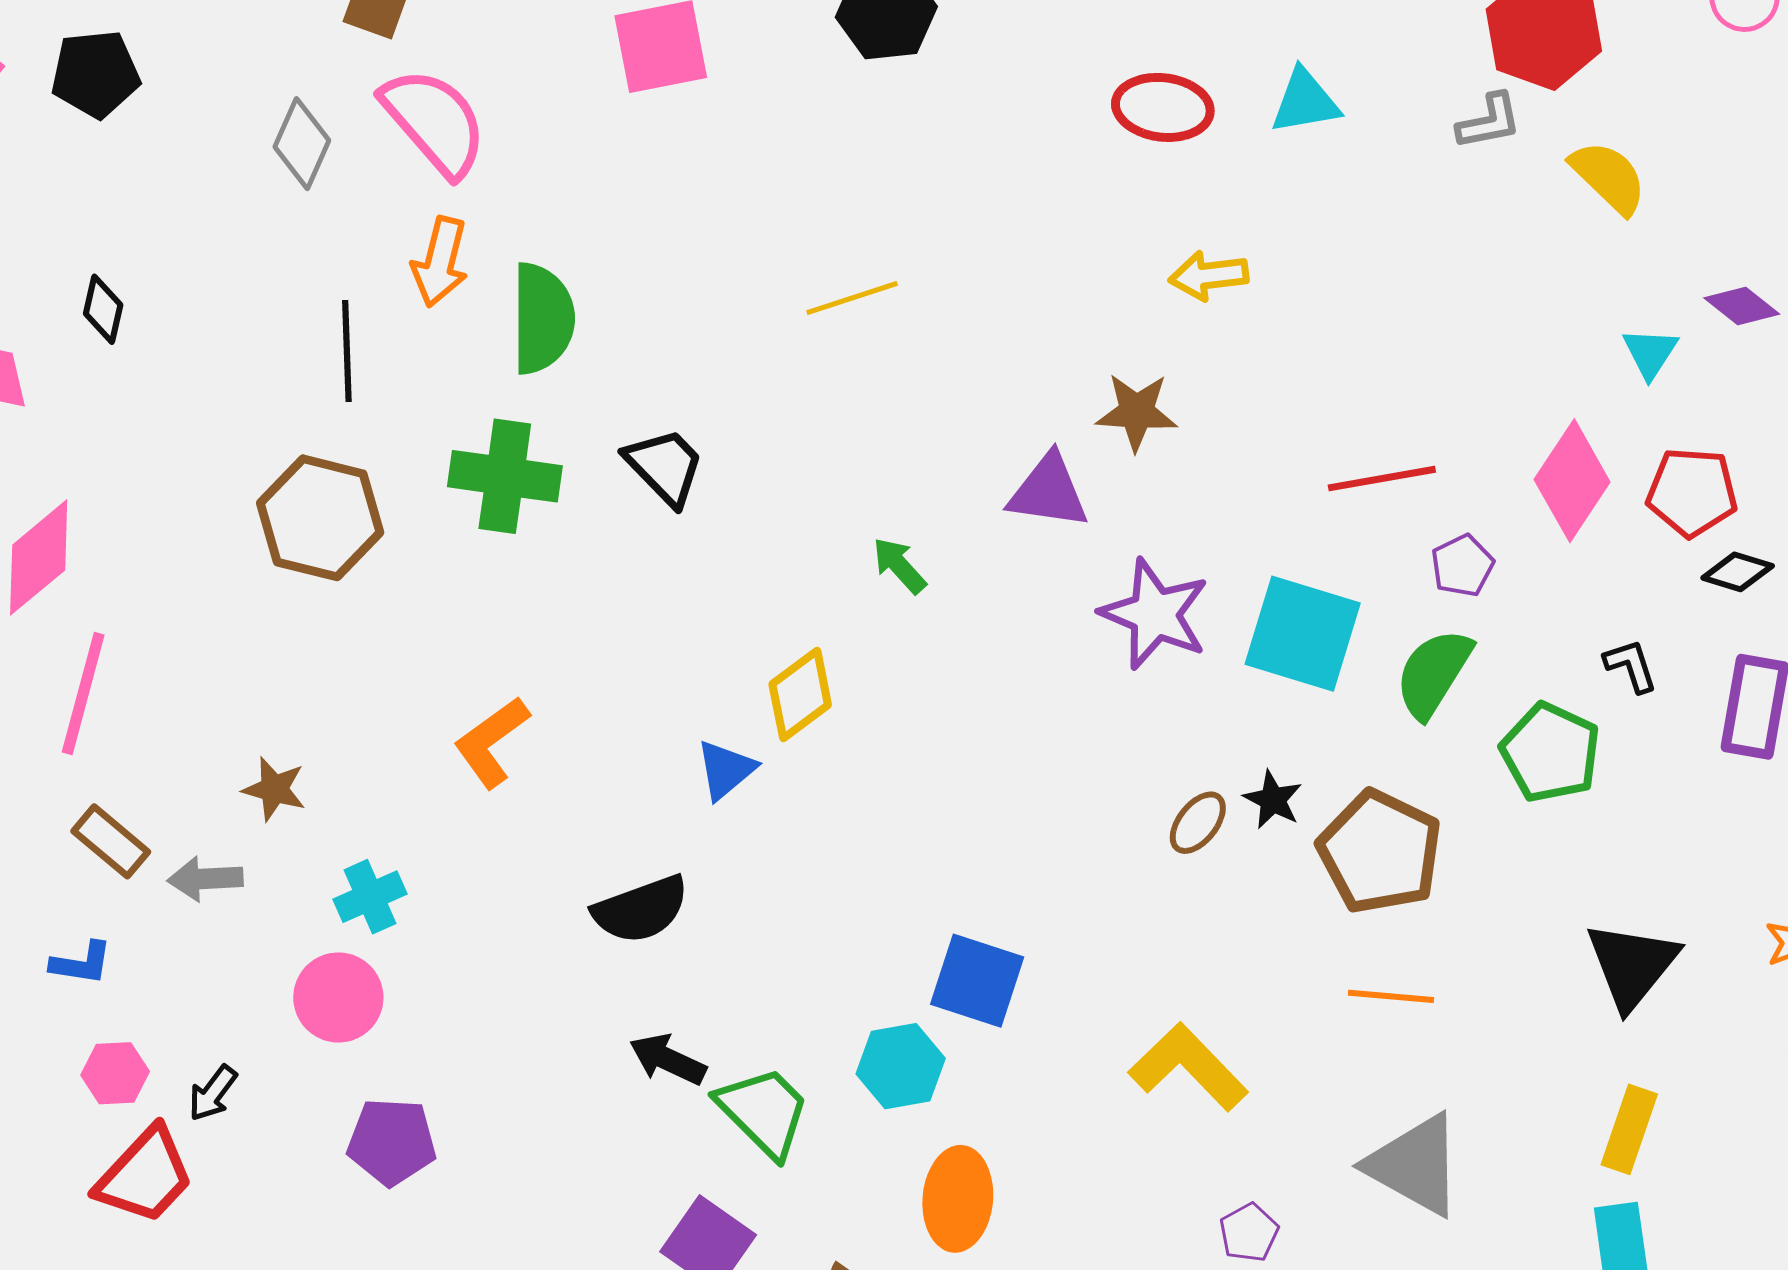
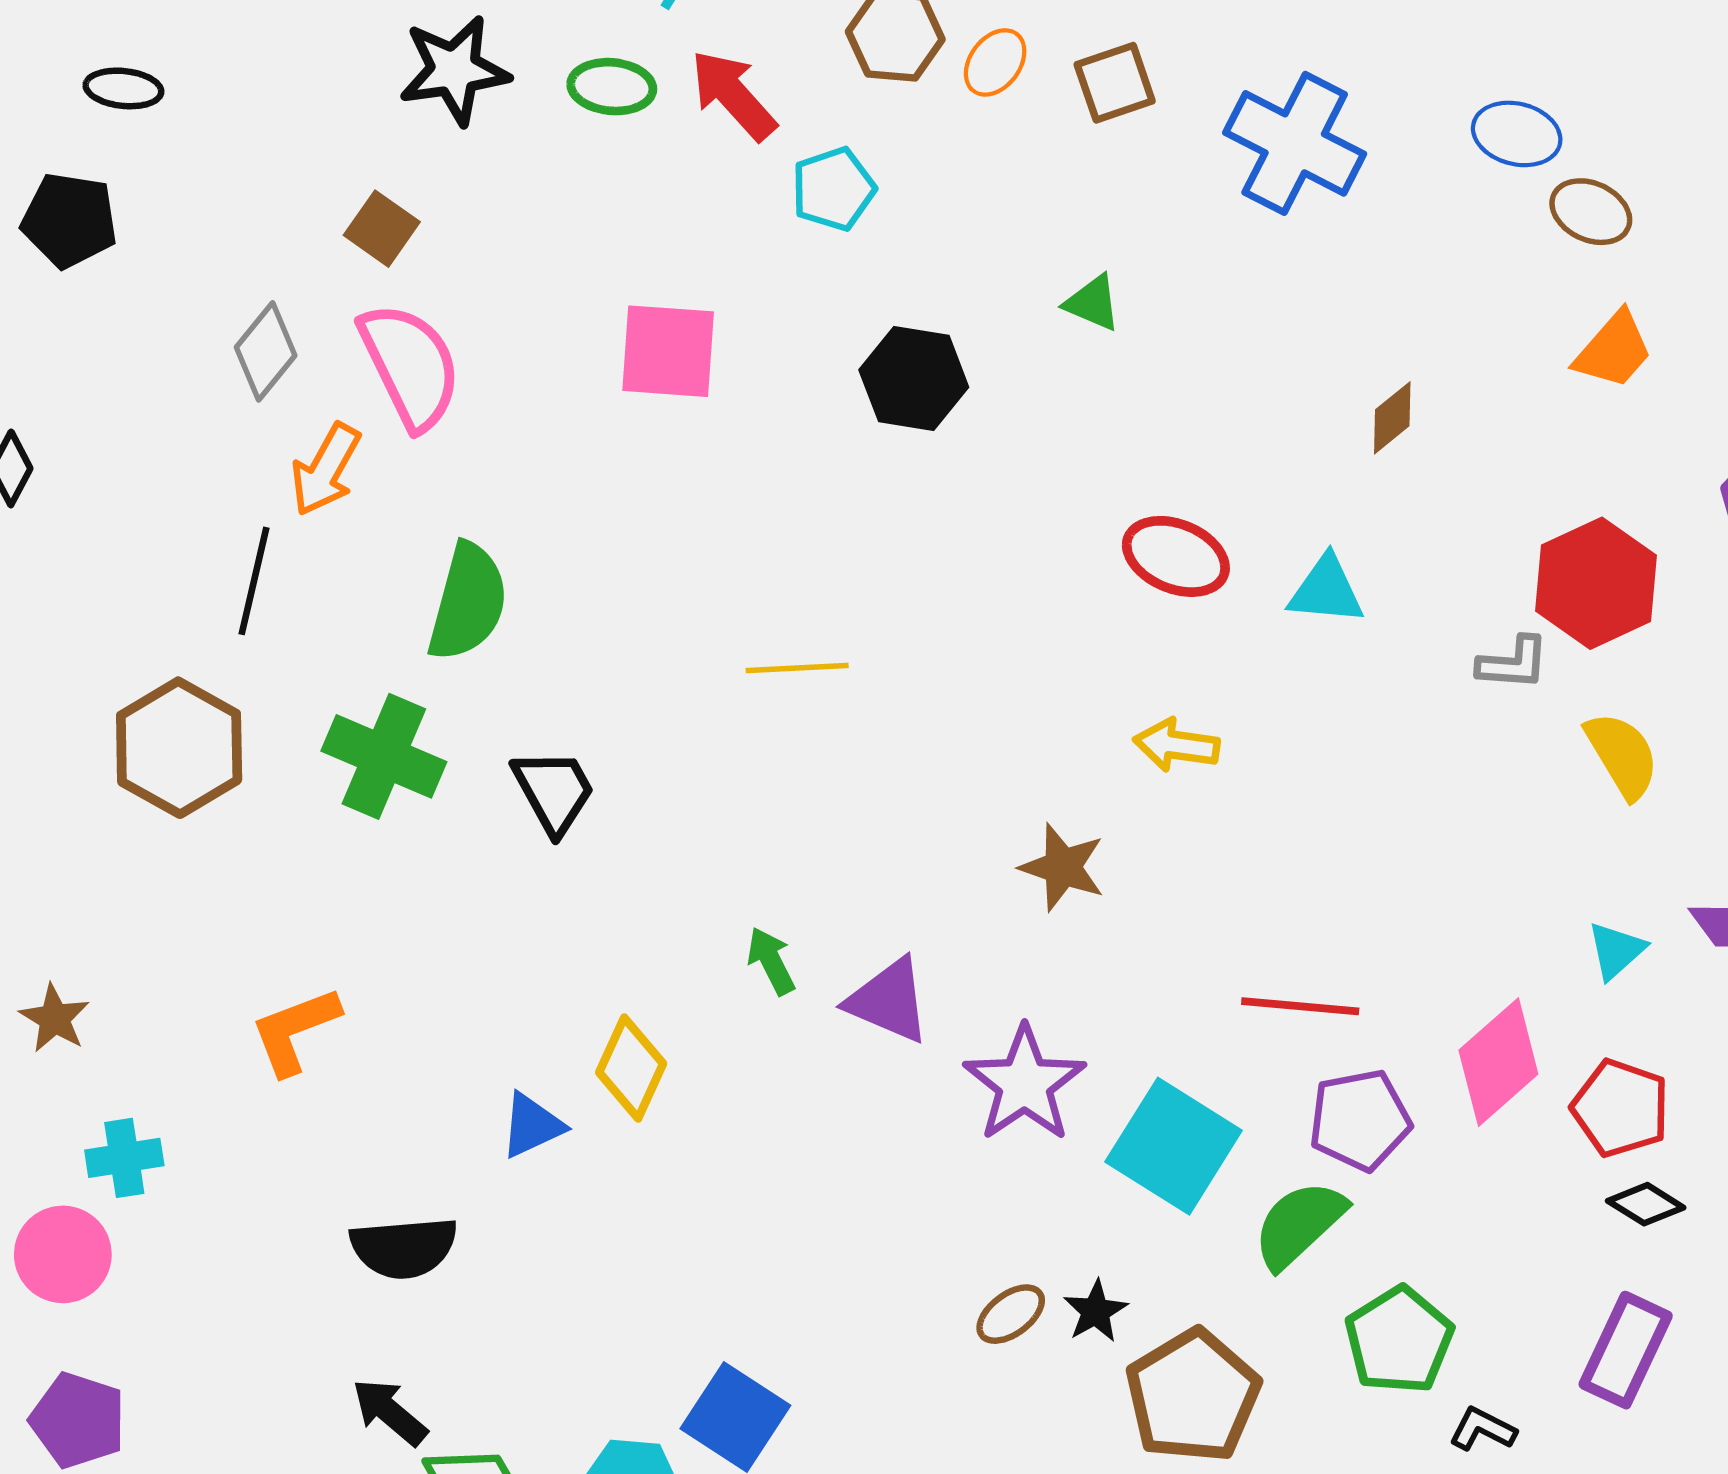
orange arrow: (440, 262) -> (326, 470), moved
purple triangle: (1048, 492) -> (889, 1001), moved
purple pentagon: (1462, 566) -> (1360, 1120), size x1.5
black L-shape: (1631, 666) -> (1482, 1429), moved, turned -60
yellow diamond: (800, 695) -> (631, 1068), turned -44

